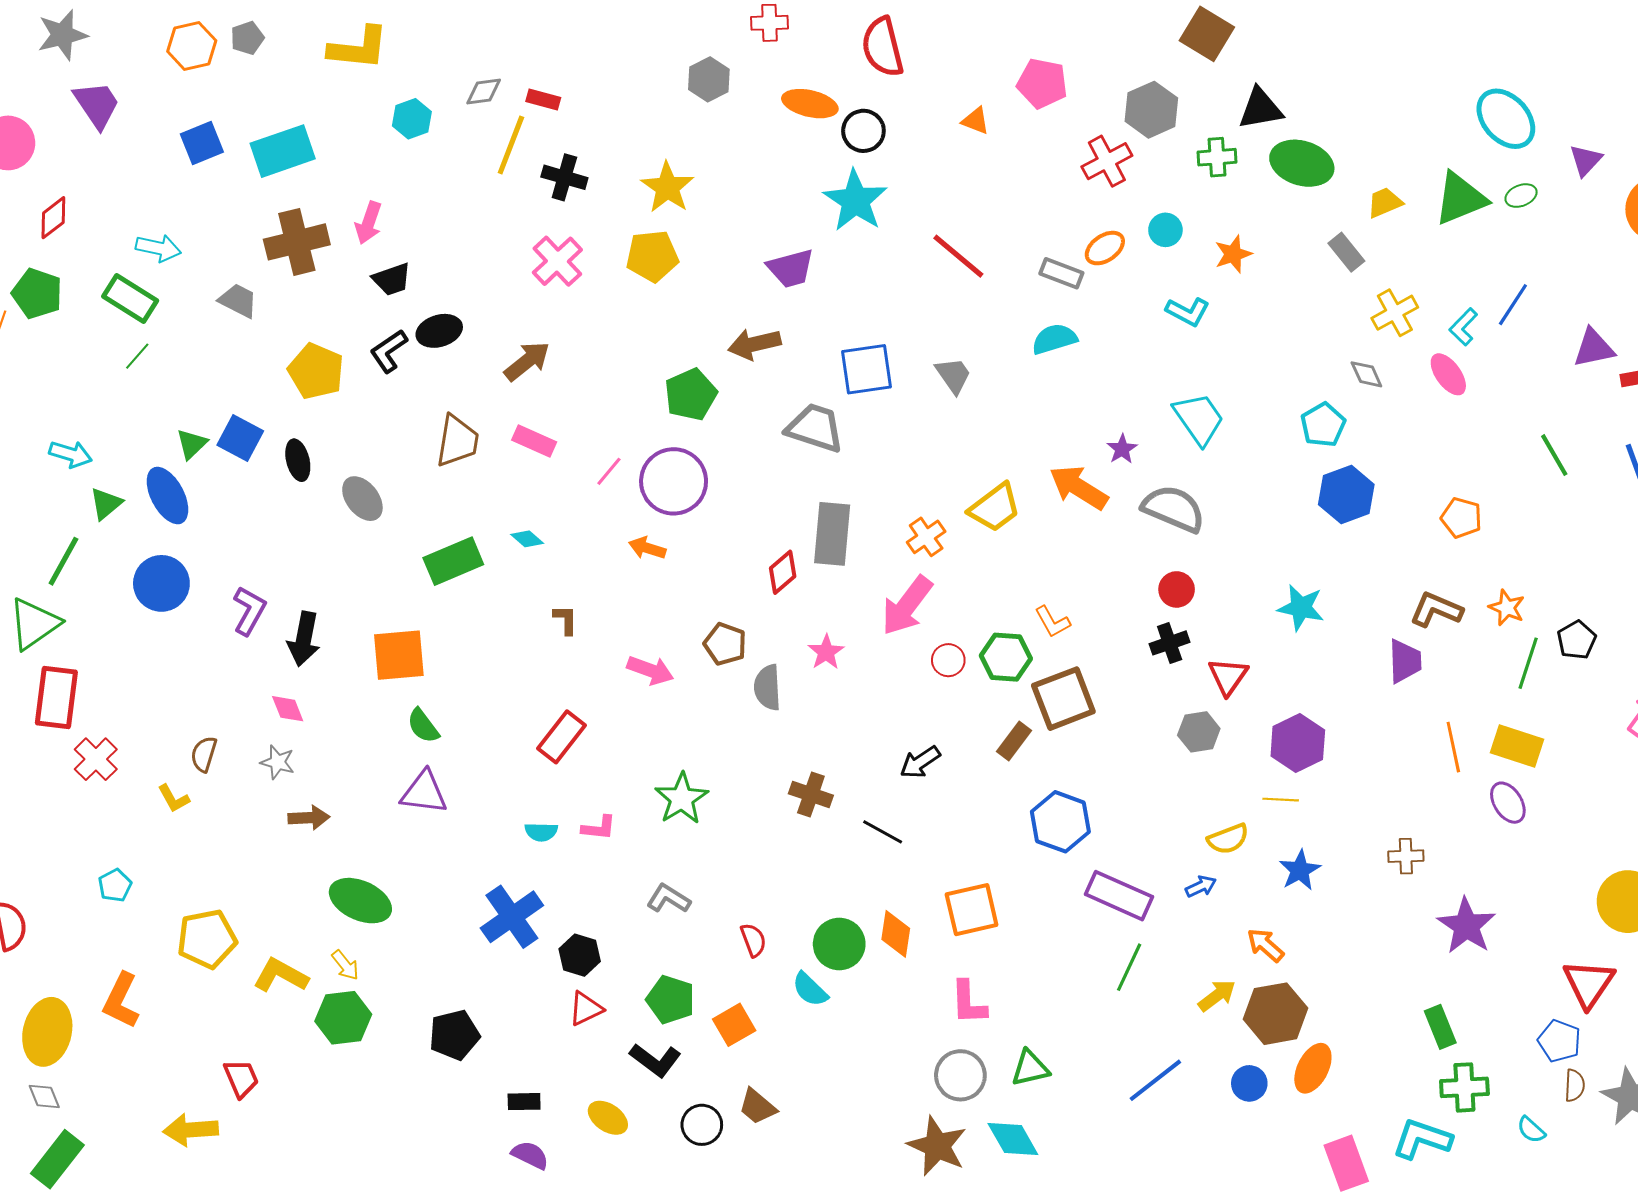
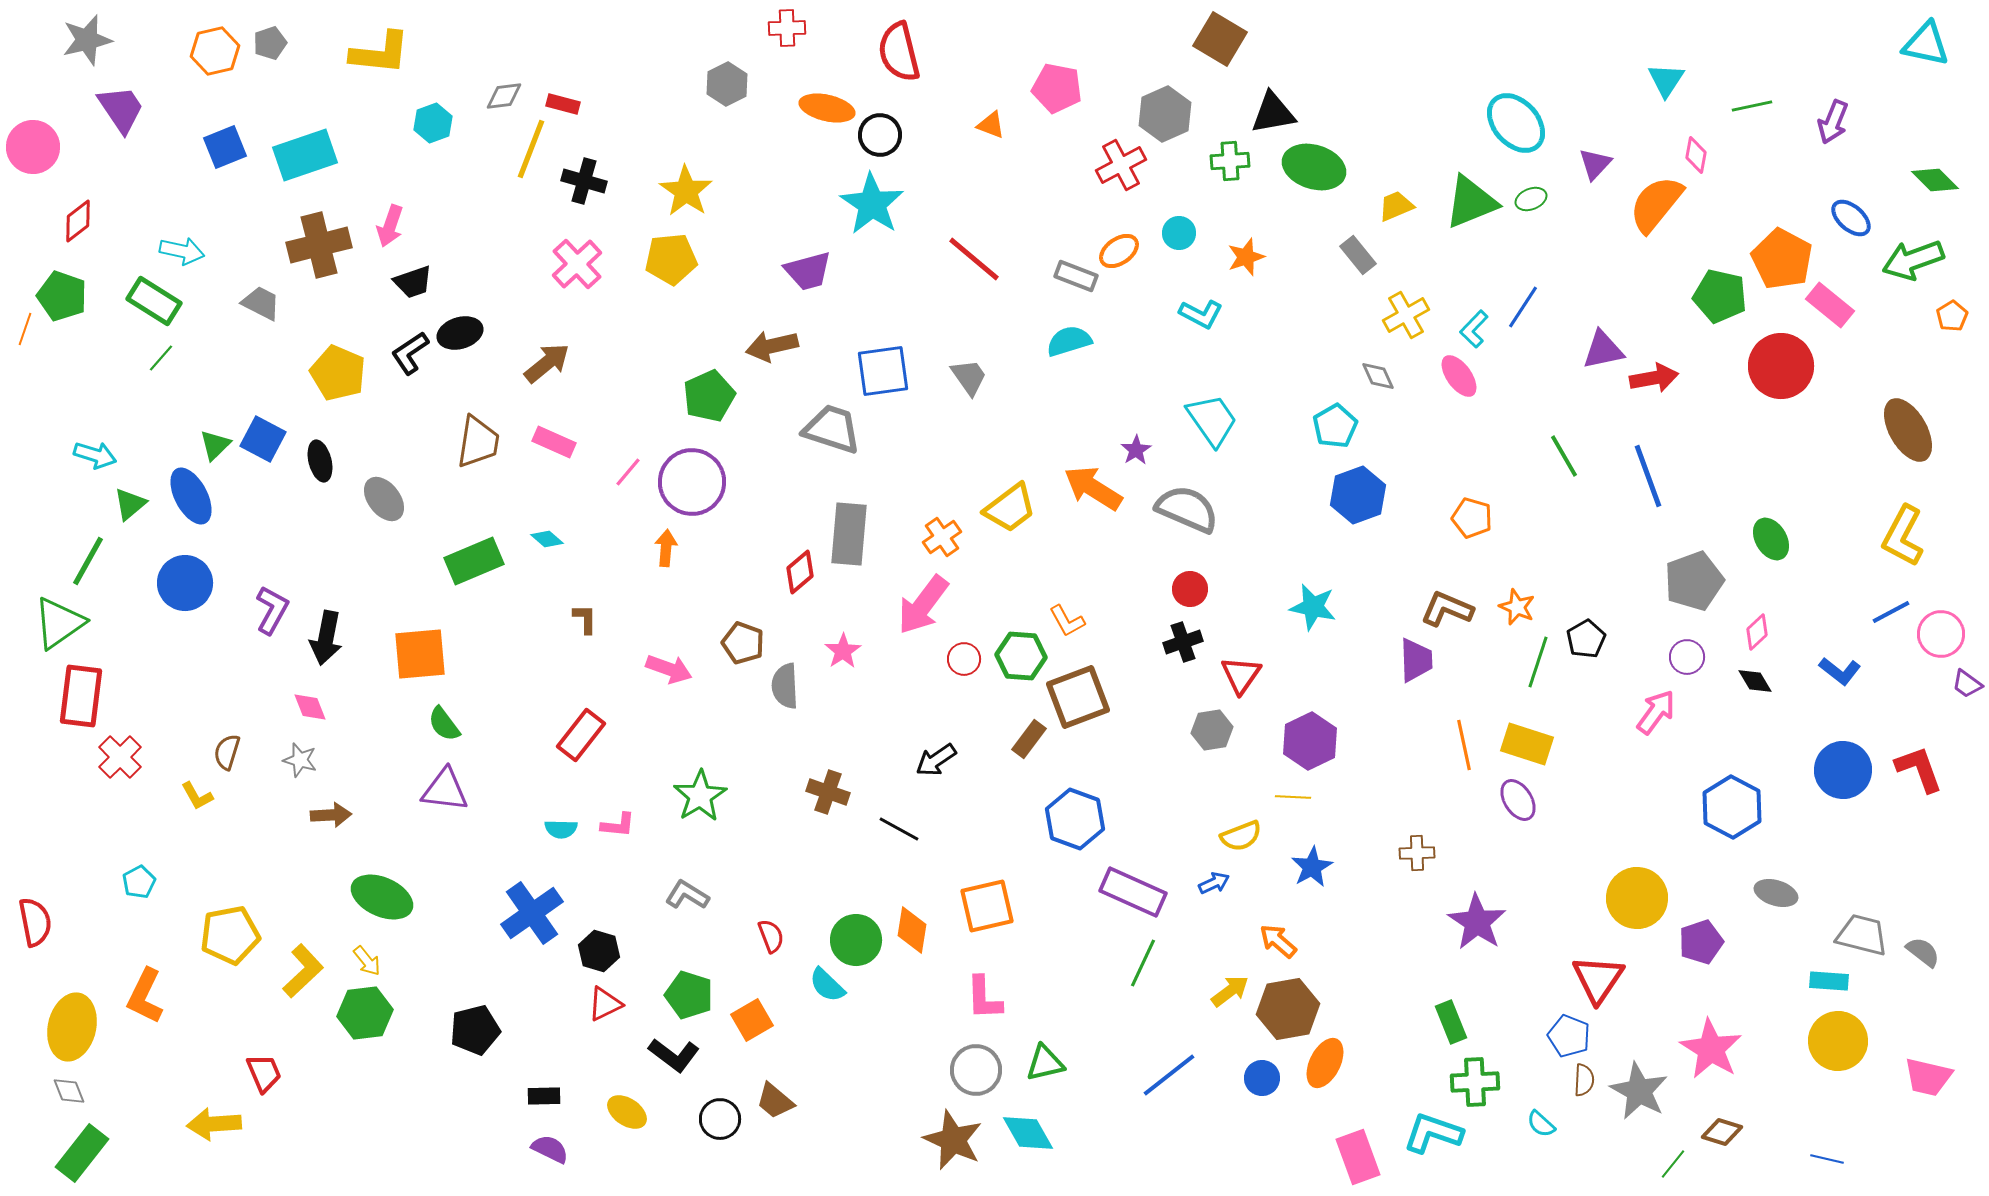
orange arrow: (647, 548) -> (666, 548), turned 78
yellow L-shape: (281, 975) -> (303, 971), turned 108

